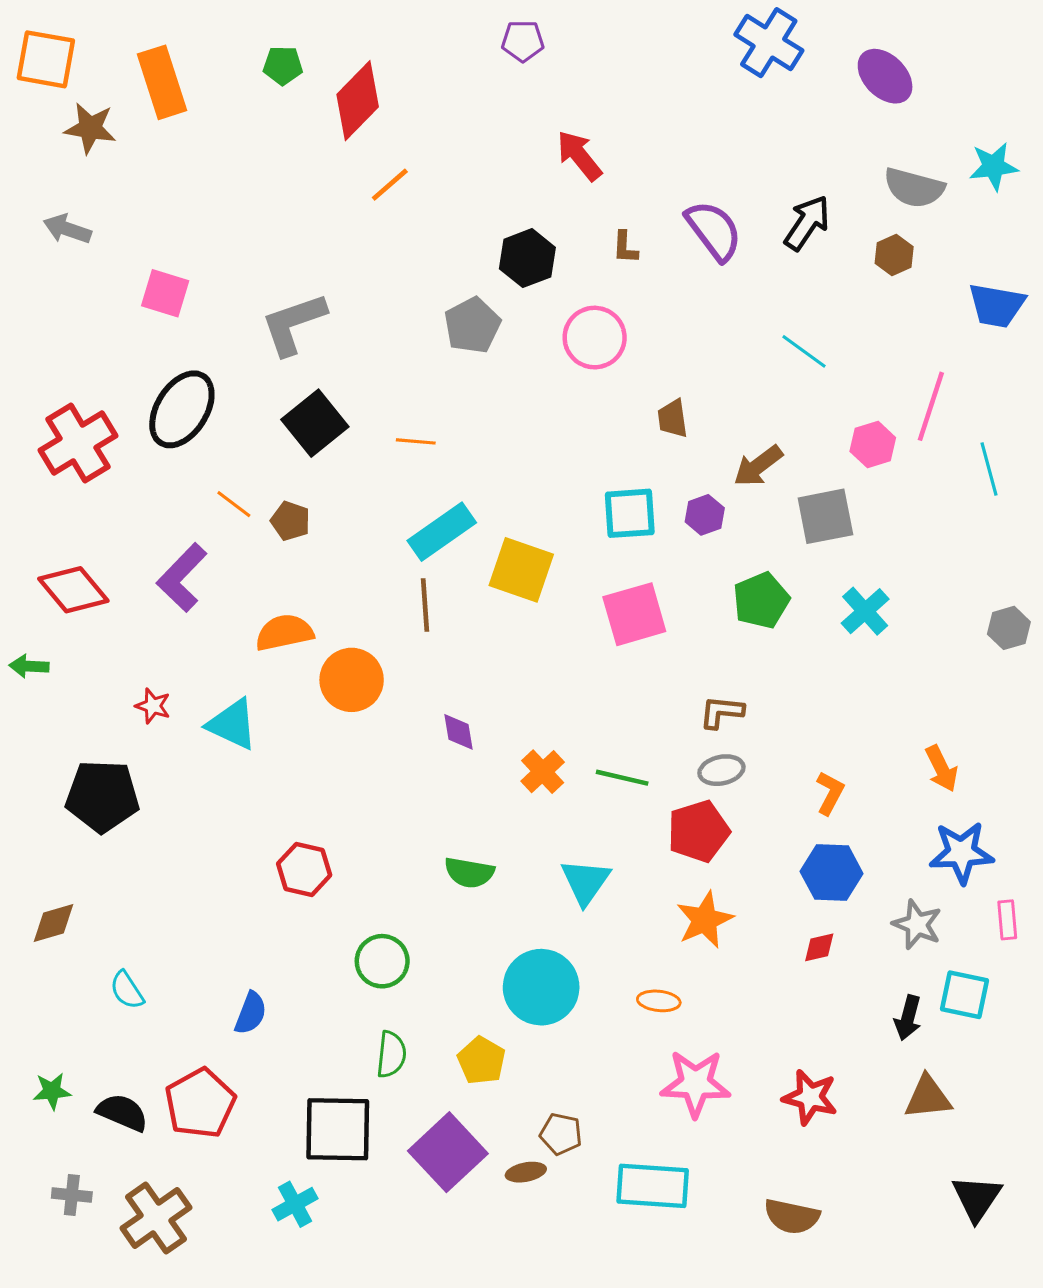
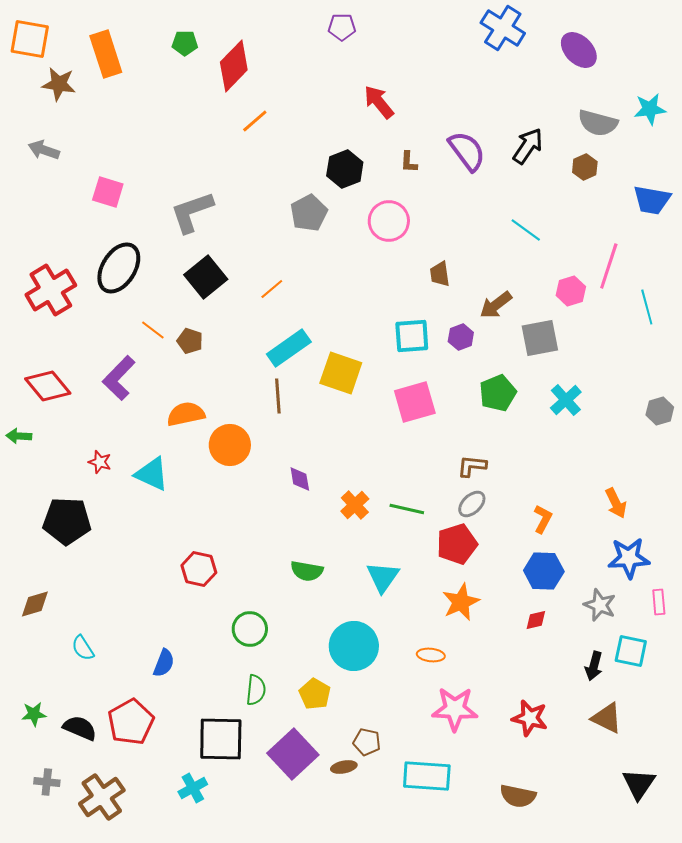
orange line: (416, 441) -> (272, 289), turned -45
gray ellipse: (721, 770) -> (472, 504), turned -32
brown triangle: (928, 1097) -> (607, 718), turned 32

